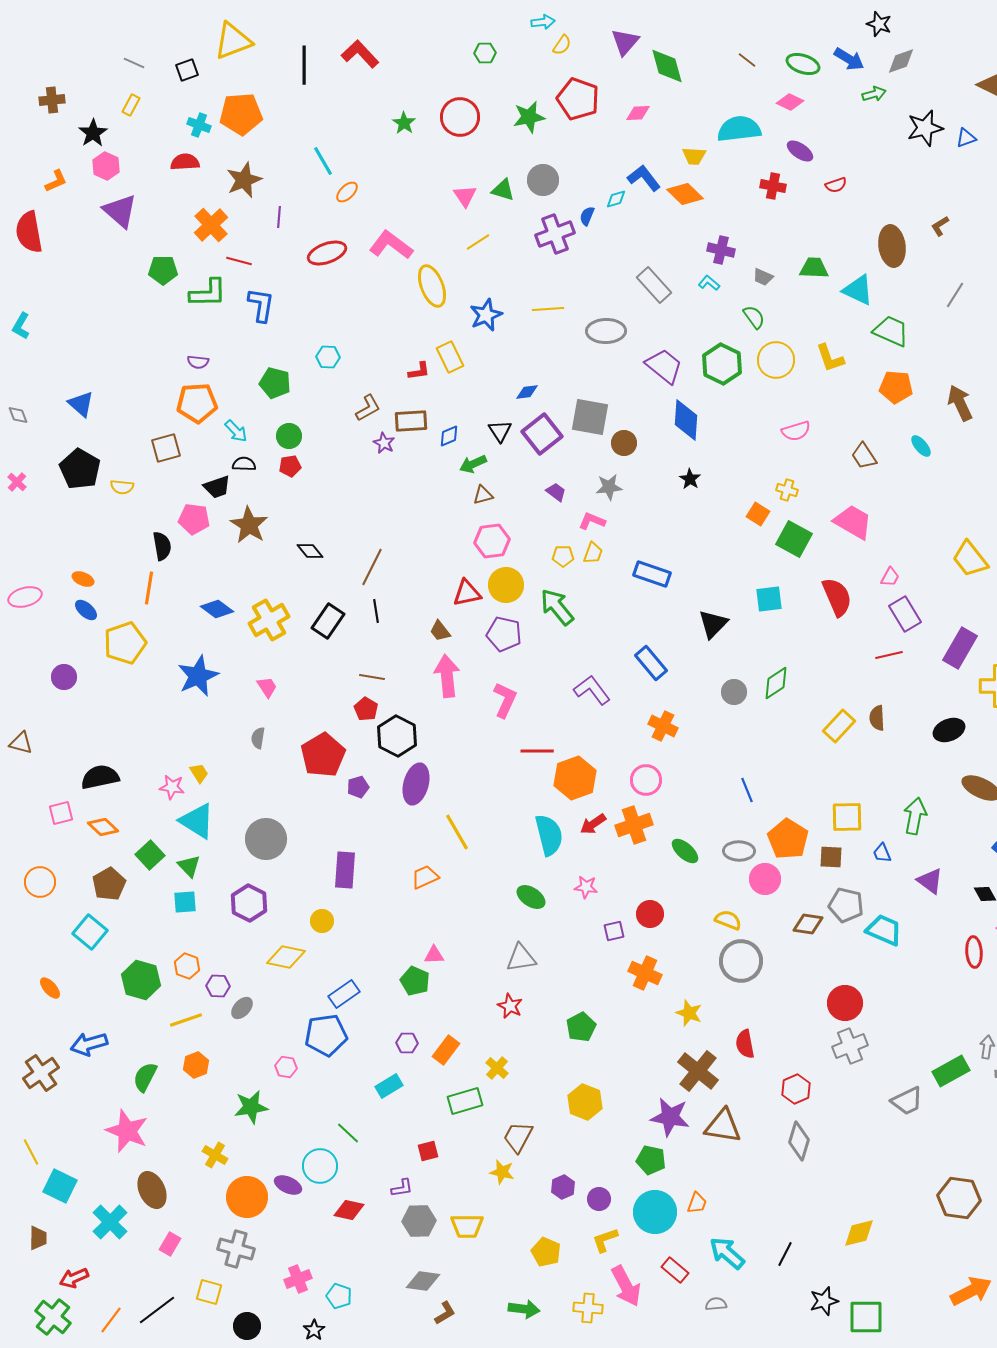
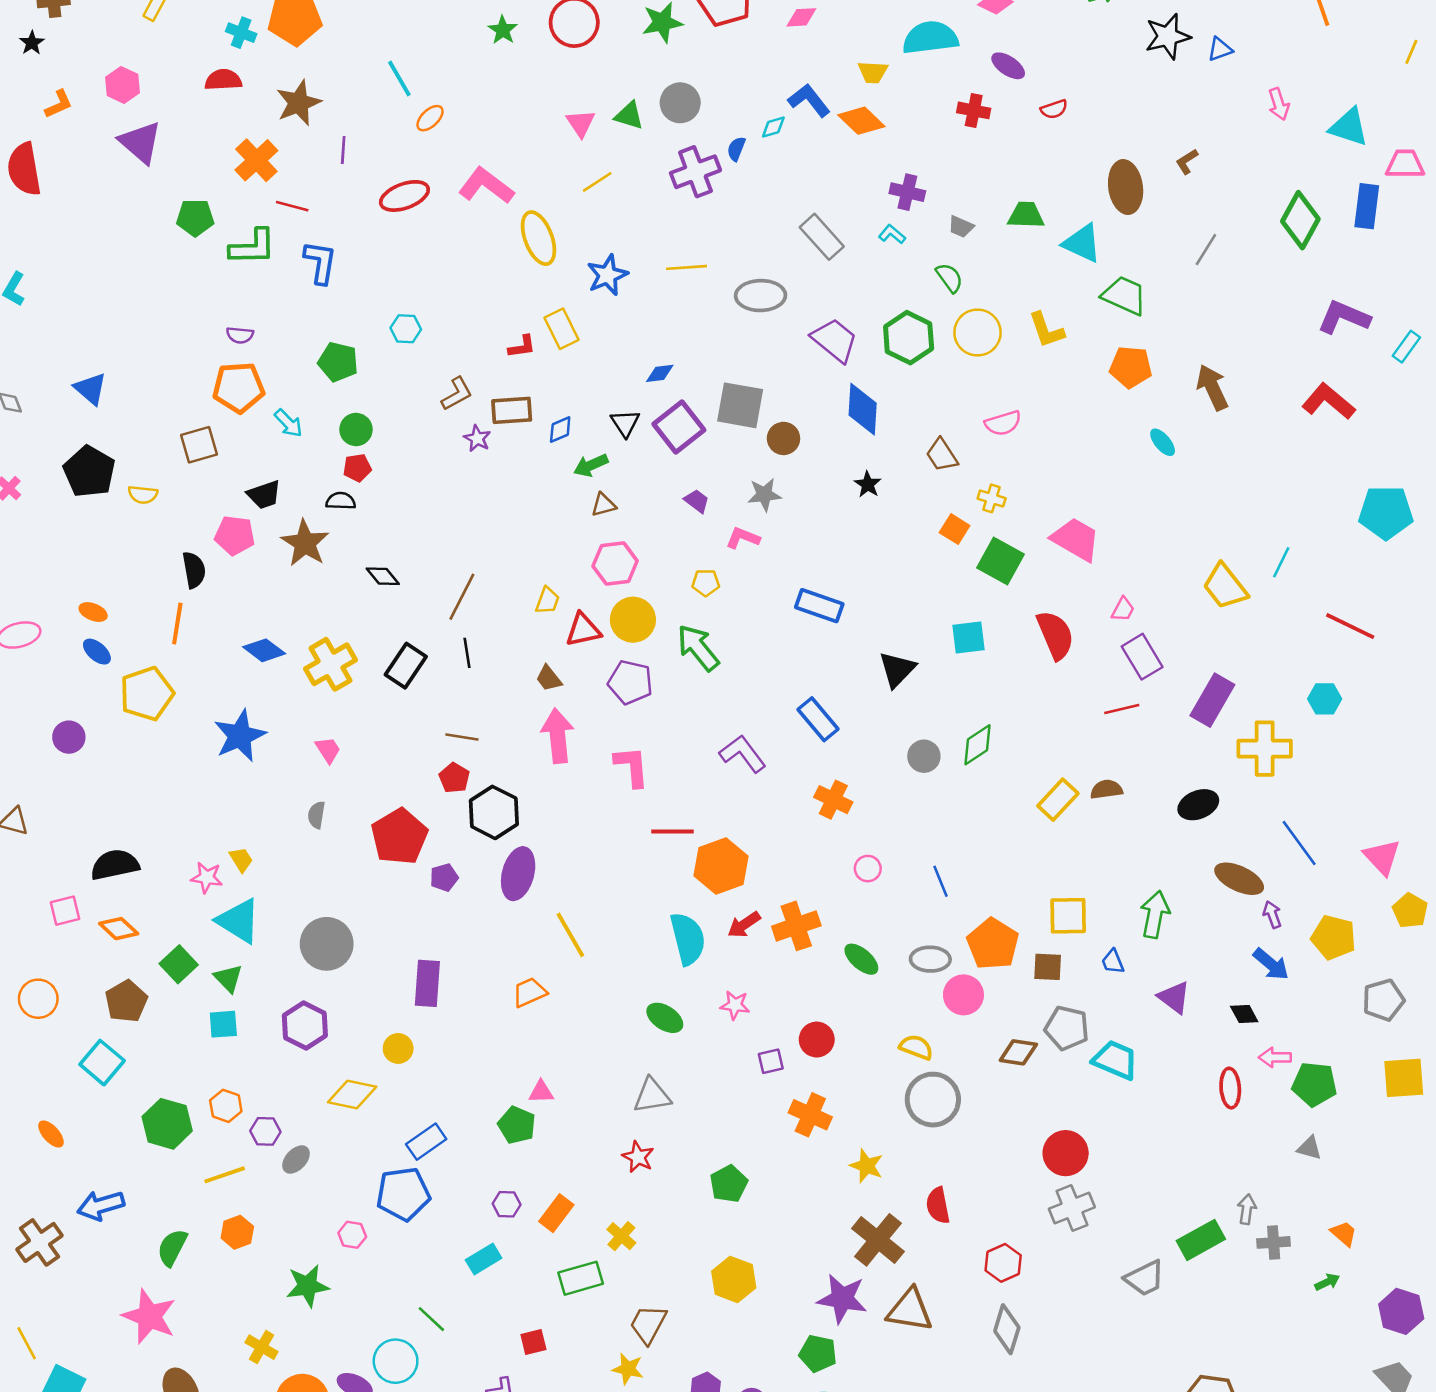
black star: (93, 133) -> (32, 43), moved, size x0.7
brown trapezoid: (864, 456) -> (942, 455), moved
black semicircle: (244, 464) -> (341, 501), moved
yellow trapezoid: (593, 553) -> (547, 601), moved
pink L-shape: (505, 700) -> (632, 766), turned -30
brown semicircle: (877, 718) -> (1106, 789), turned 85
pink circle: (646, 780) -> (868, 869), moved, size x0.7

